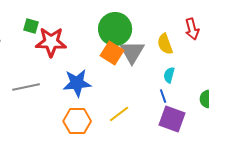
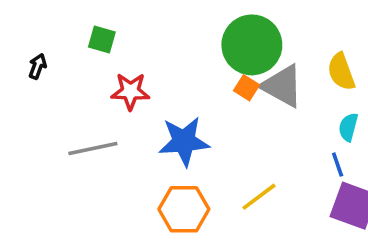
red star: (51, 42) -> (130, 91), moved, size x0.7
gray triangle: (132, 52) -> (282, 86), turned -32
orange square: (112, 53) -> (247, 88), size x0.6

